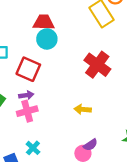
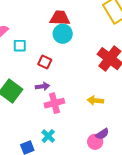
red square: (28, 69) -> (45, 62), size x0.6
pink cross: (27, 111) -> (54, 103), moved

